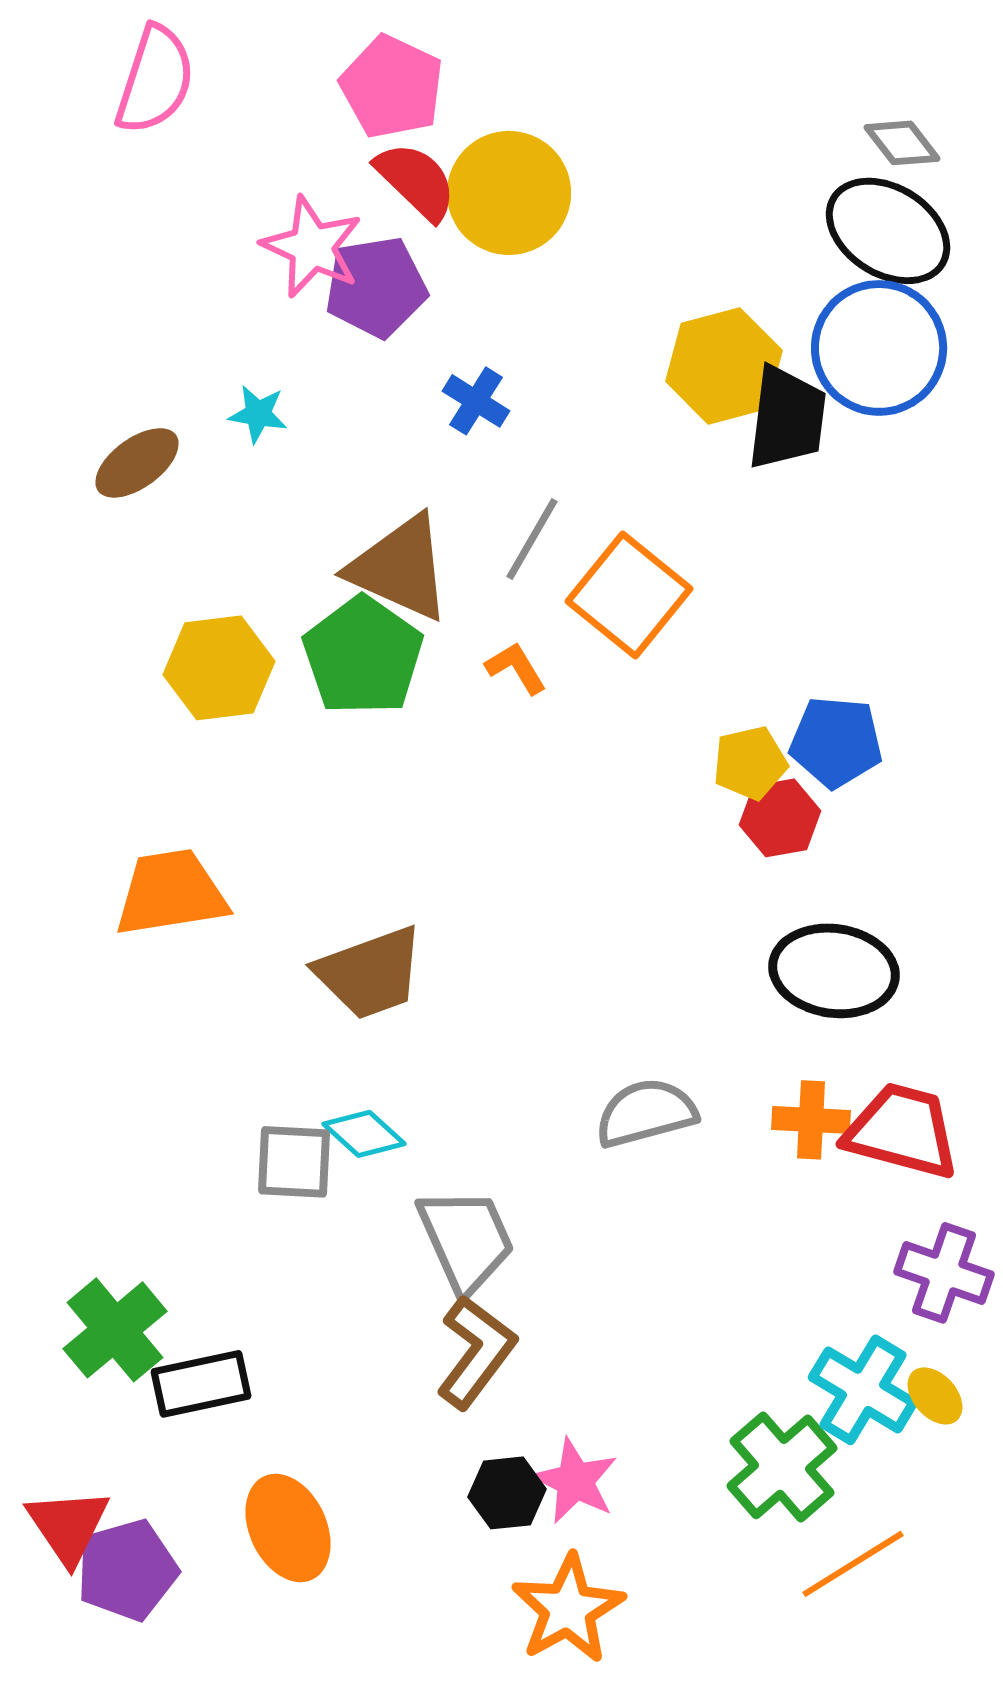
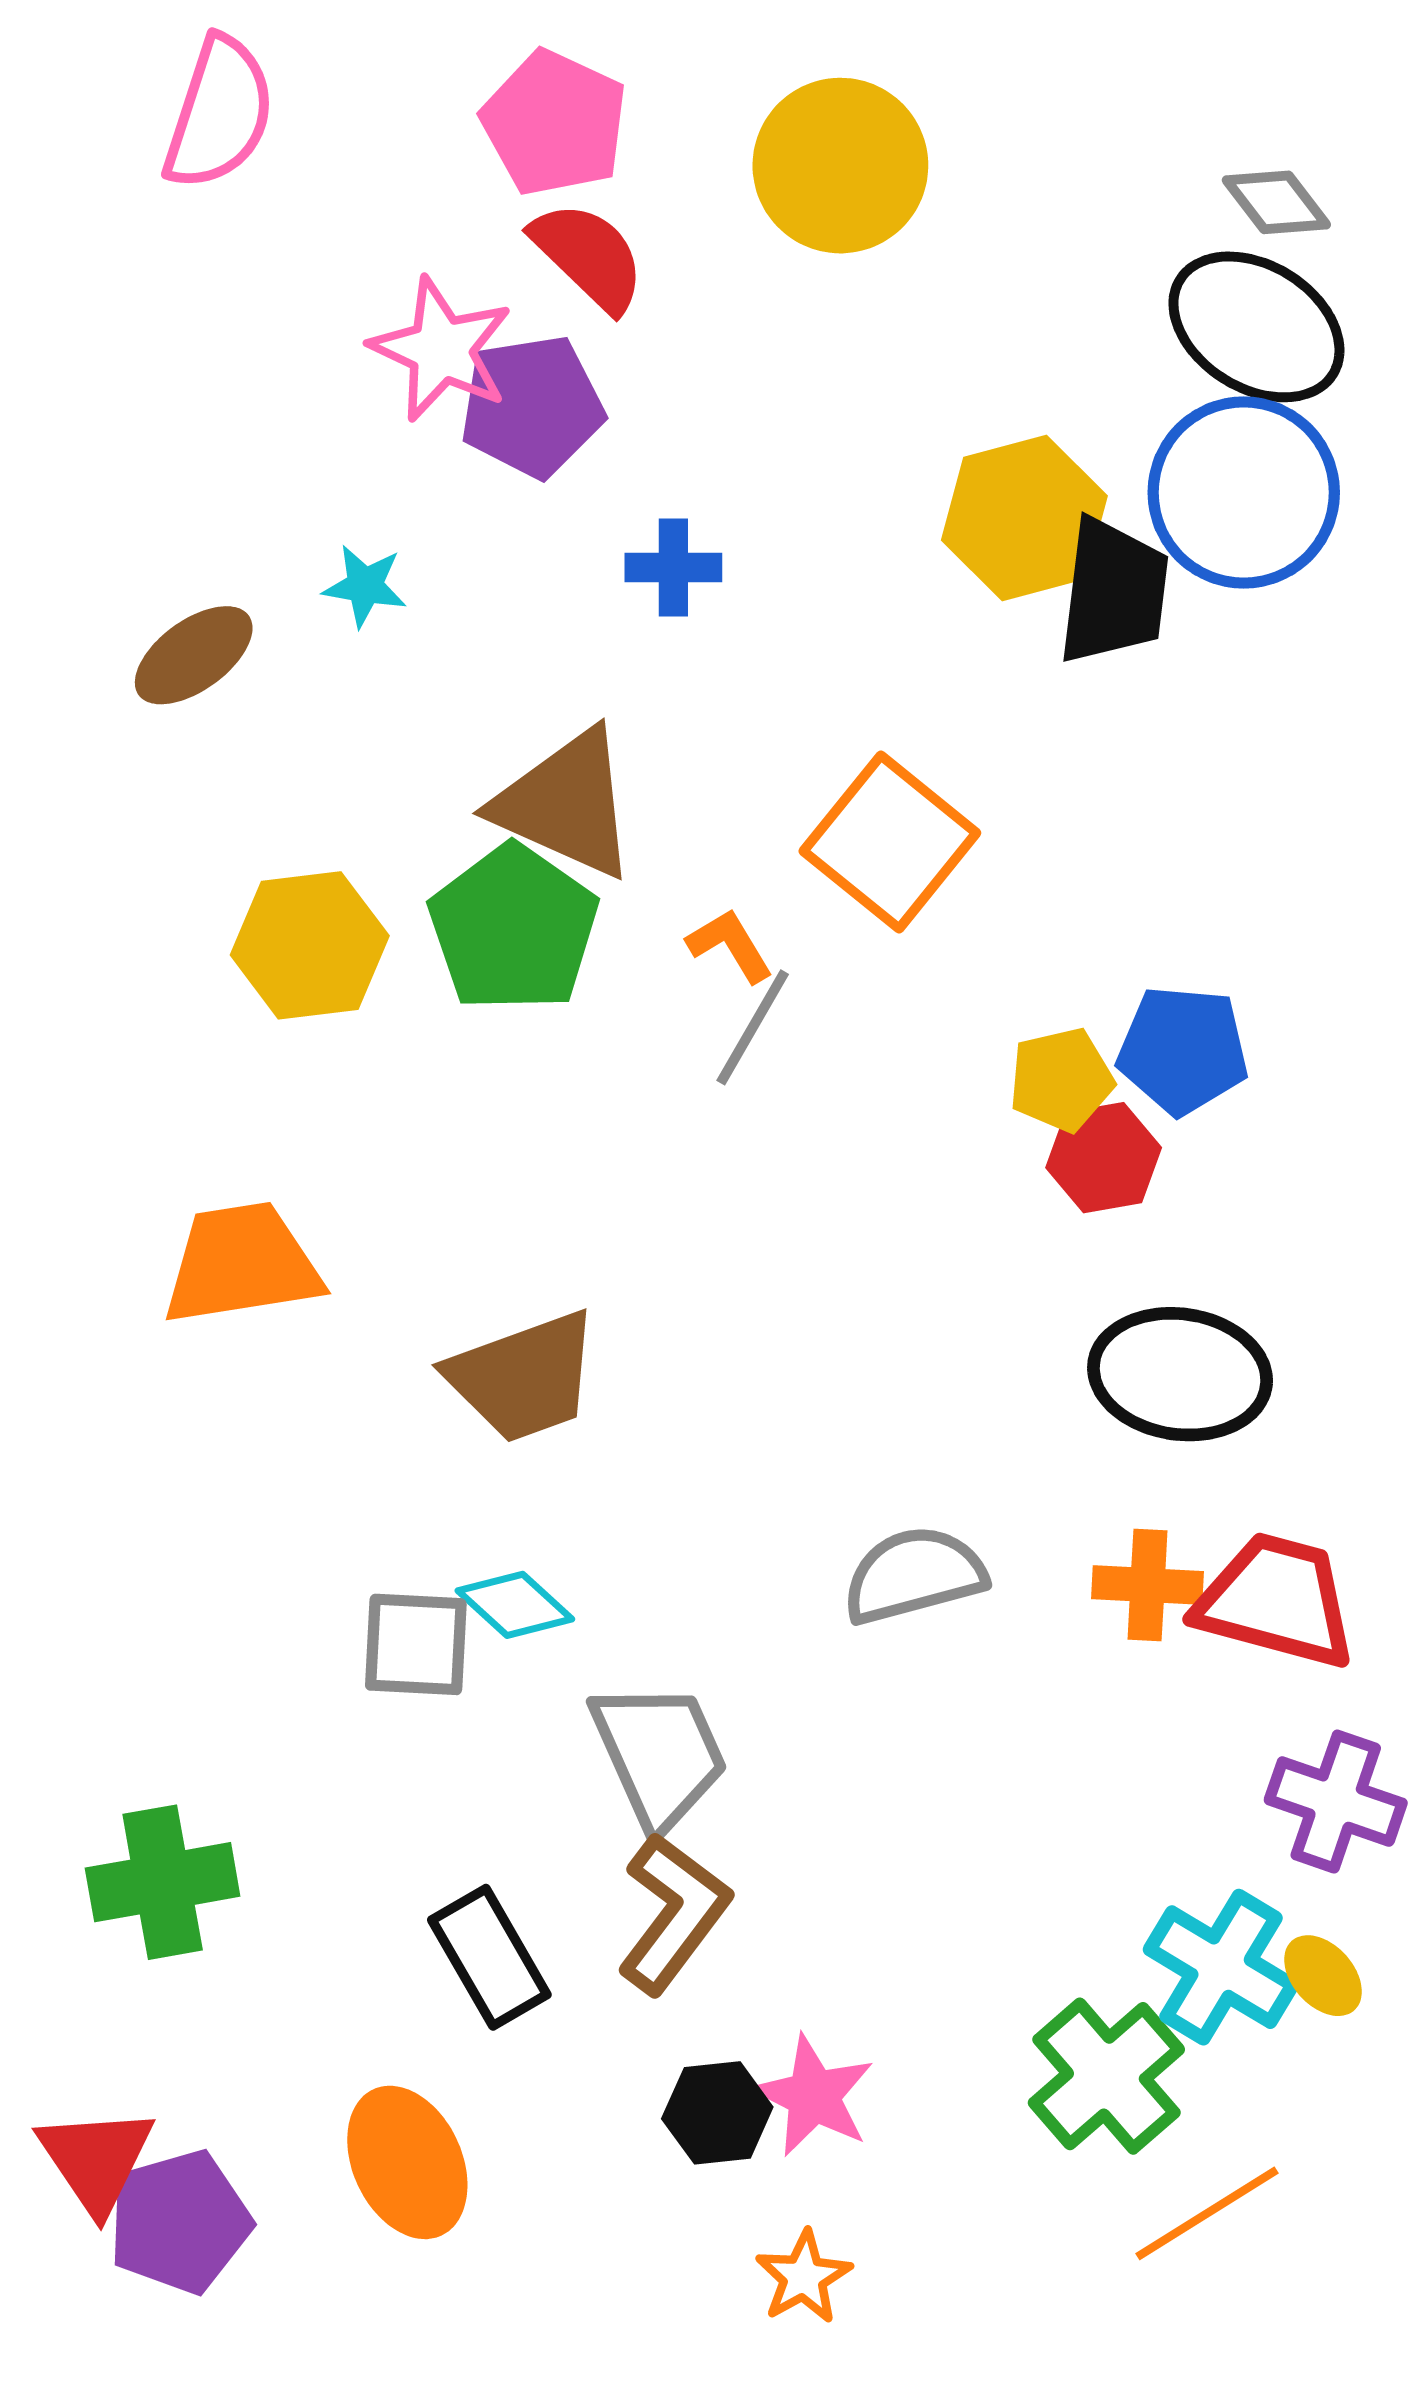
yellow circle: (509, 193) -> (840, 166), moved
blue cross: (476, 401) -> (673, 567), turned -32
gray line: (532, 539) -> (753, 1027), moved
green cross: (115, 1330) -> (163, 1882), turned 30
black rectangle: (201, 1384) -> (489, 1957), moved, turned 72
orange star: (568, 1609) -> (804, 2277), size x0.6

